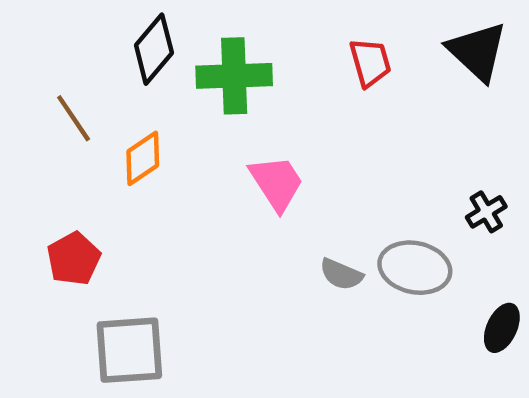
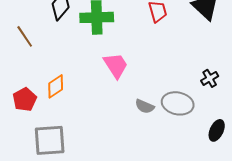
orange diamond: (143, 158) -> (56, 86), moved

